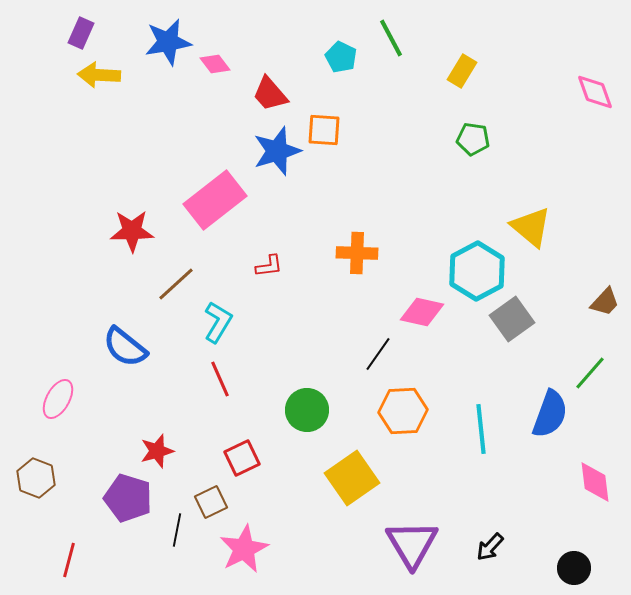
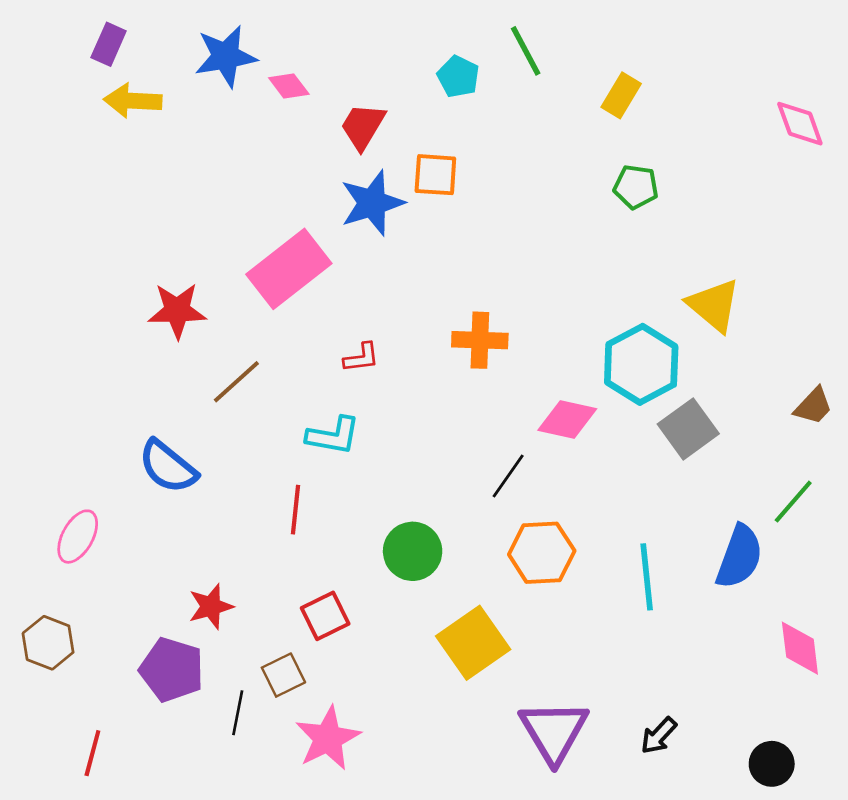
red trapezoid: (270, 94) -> (363, 126), turned 72
cyan L-shape: (218, 322) -> (333, 436), moved, turned 69
red line: (220, 379) -> (296, 510), turned 30

